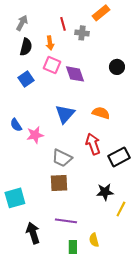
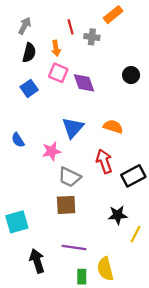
pink star: (35, 135) -> (52, 151), moved
yellow semicircle: (94, 240) -> (105, 269), size x1.5

